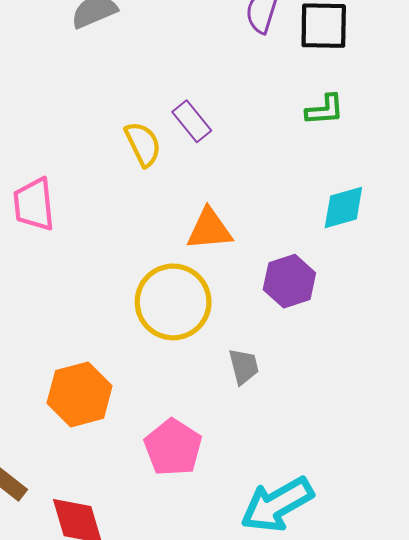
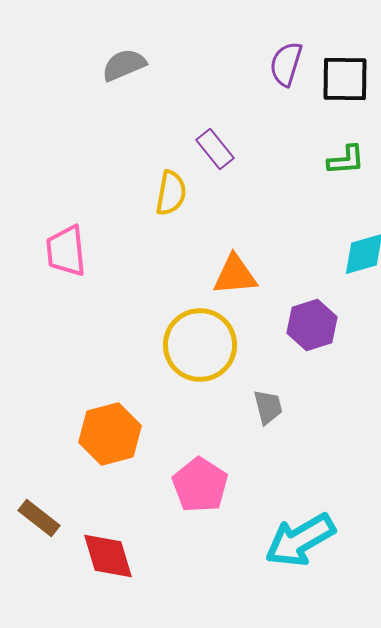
purple rectangle: (192, 121) -> (215, 149), moved
yellow semicircle: (143, 144) -> (171, 193), turned 36

